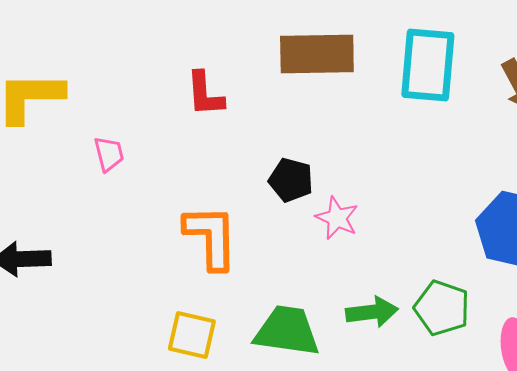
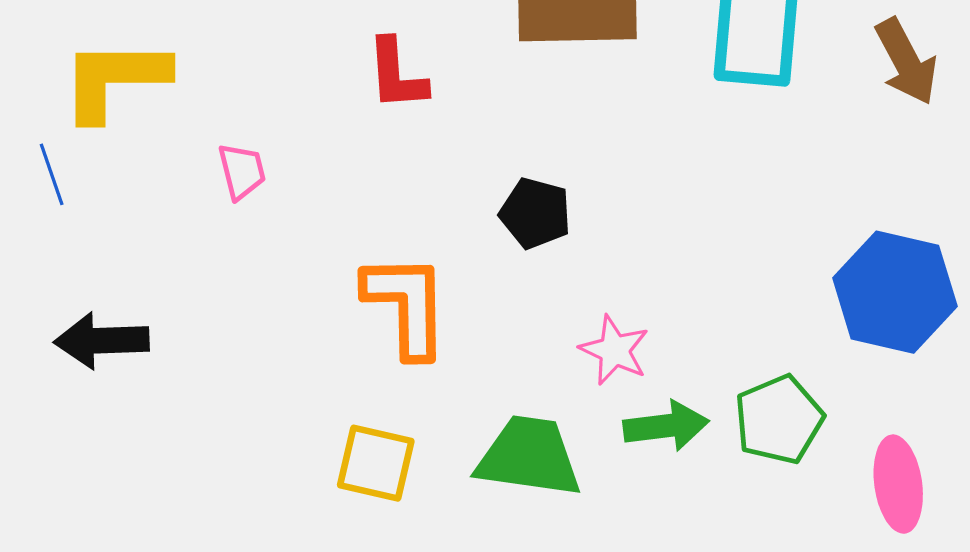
pink star: (337, 218) -> (614, 350), moved
green pentagon: (442, 308) -> (779, 420), turned 30

